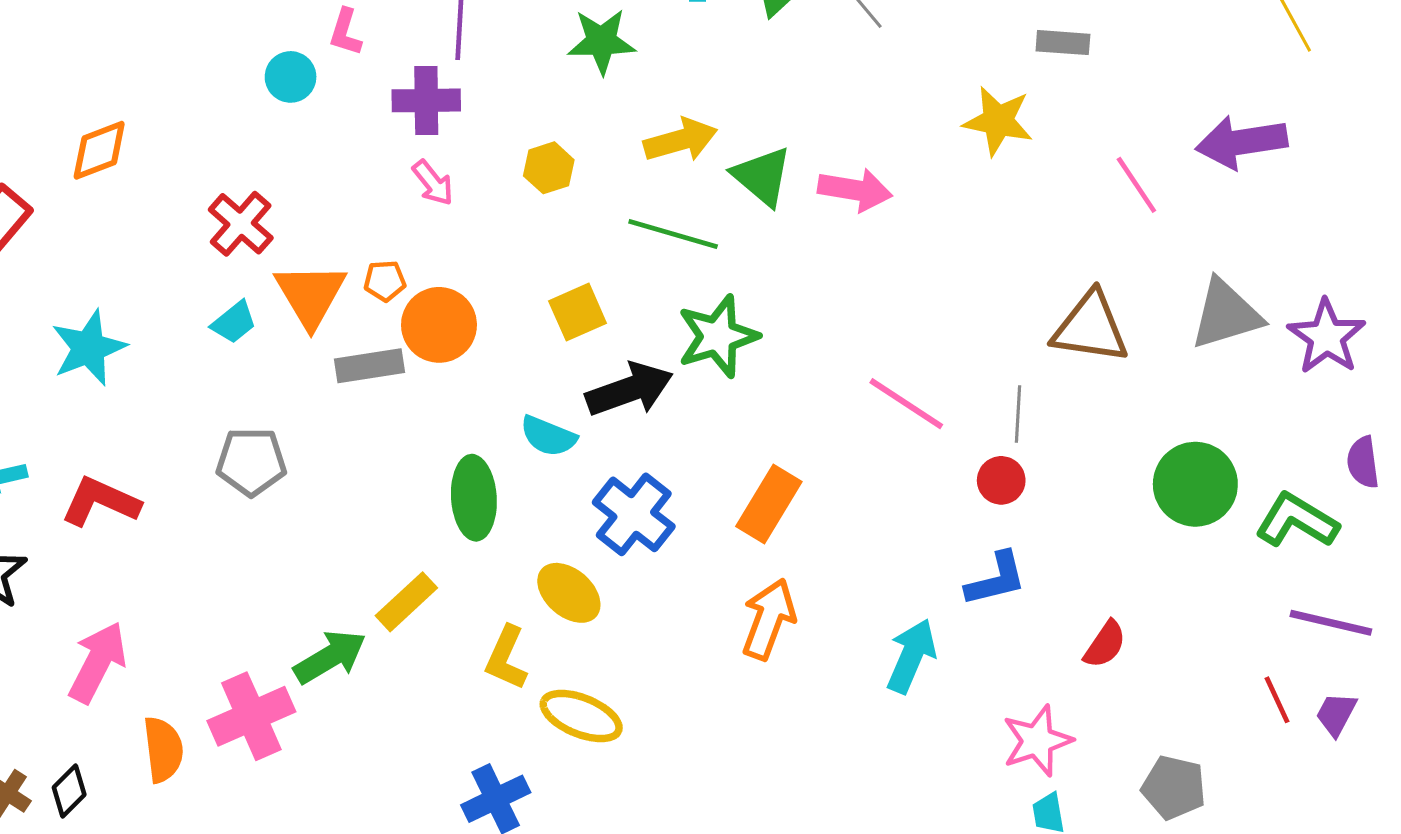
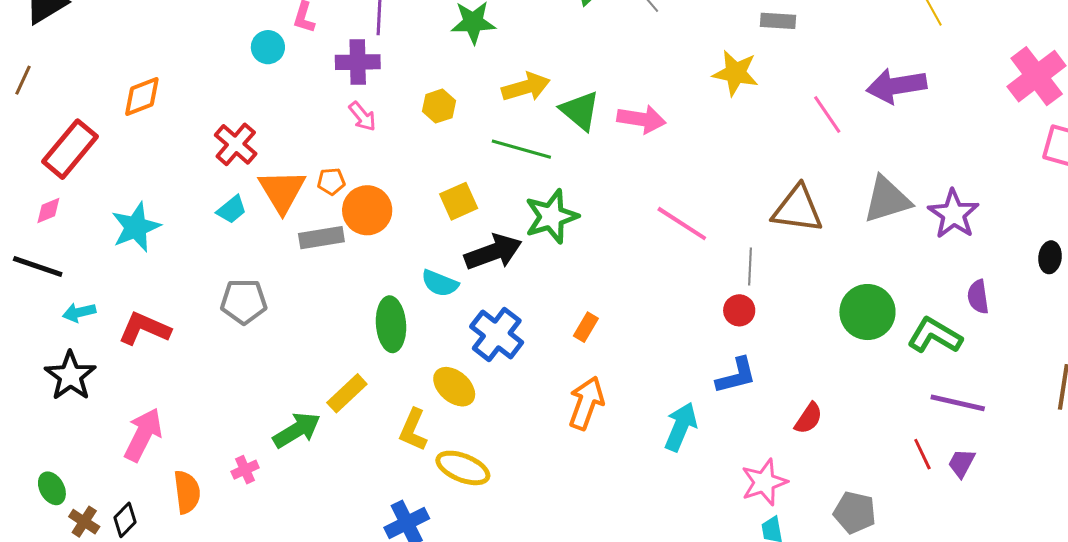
pink line: (906, 404) -> (682, 224), moved
orange rectangle: (769, 504) -> (586, 327), size x0.6
pink cross: (251, 716) -> (245, 470), size x0.5

